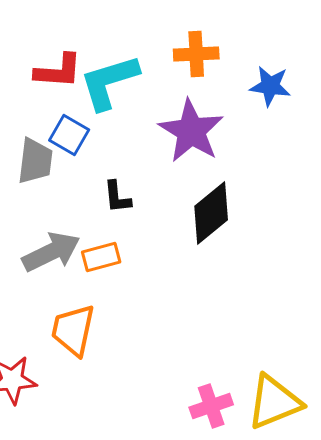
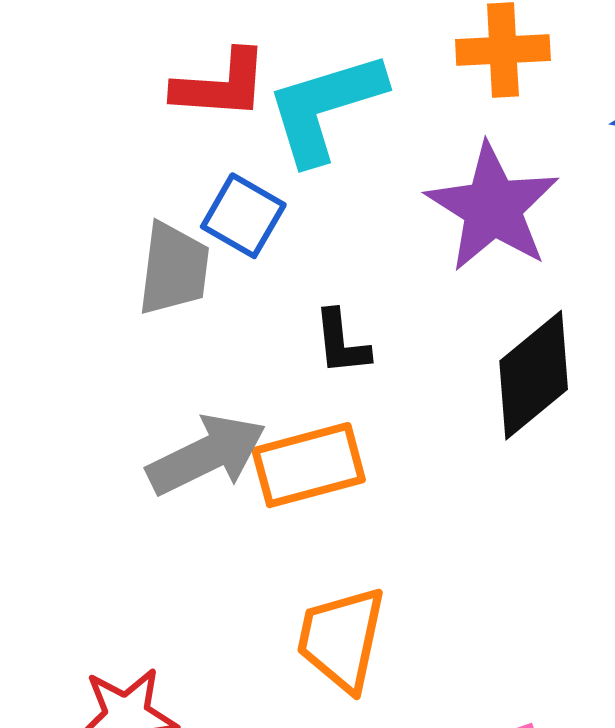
orange rectangle: (101, 257) -> (309, 465), size x1.4
orange trapezoid: (73, 330) -> (341, 639), moved

